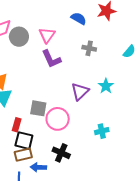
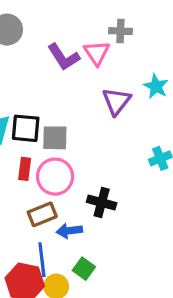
pink triangle: (47, 35) -> (97, 53), moved
pink circle: (58, 119) -> (55, 177), moved
black square: (24, 141) -> (26, 128), moved

